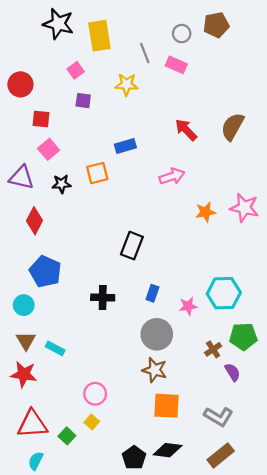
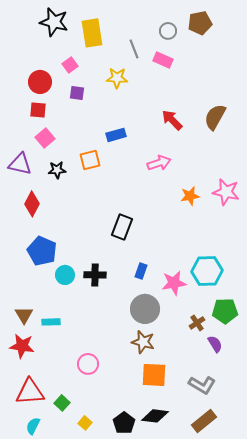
red circle: (20, 84) -> (40, 82), moved
cyan circle: (24, 305) -> (65, 275), moved
pink star: (188, 306) -> (174, 283), size x1.4
cyan rectangle: (55, 348) -> (51, 322), turned -30
yellow square: (92, 422) -> (85, 423), moved

